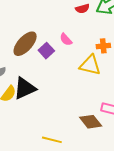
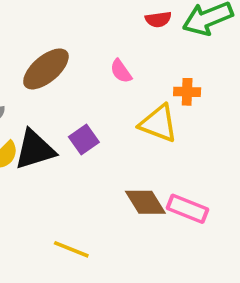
purple square: (46, 51) -> (84, 139), moved
brown diamond: (91, 122) -> (145, 202), moved

